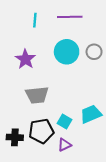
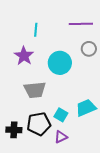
purple line: (70, 17) -> (81, 24), moved
cyan line: (35, 20) -> (36, 30), moved
cyan circle: (67, 52) -> (60, 63), moved

